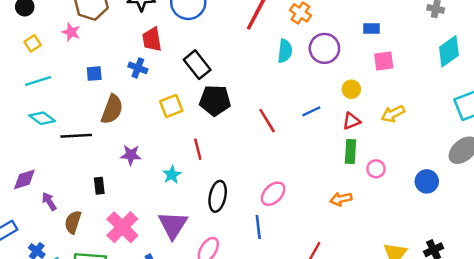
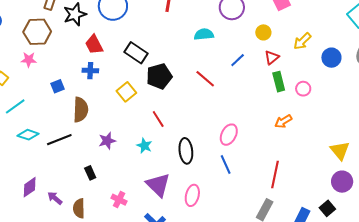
cyan semicircle: (285, 51) -> (204, 34), moved, turned -84
blue circle: (427, 181) -> (331, 58), moved
pink cross: (122, 227) -> (119, 200), size x0.6

